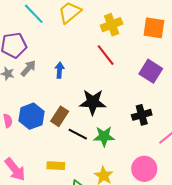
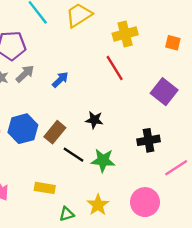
orange square: (154, 28) -> (173, 43), size x0.6
blue arrow: (60, 70) -> (60, 80), turned 35
black star: (93, 102) -> (94, 120), size x0.6

